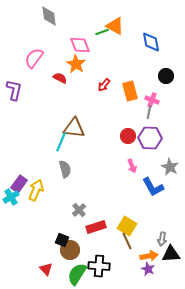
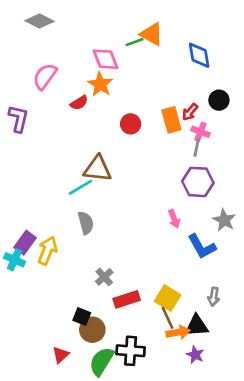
gray diamond: (49, 16) -> (40, 21), moved, turned -55
red semicircle: (60, 78) -> (79, 103), turned 120
red arrow: (104, 85) -> (190, 112), moved
red circle: (128, 136) -> (131, 124), moved
cyan line: (61, 142) -> (80, 187), turned 36
cyan cross: (11, 197) -> (14, 260), turned -35
gray arrow: (162, 239) -> (214, 297), moved
black triangle: (171, 254) -> (197, 326), moved
orange arrow: (149, 256) -> (178, 332), moved
red triangle: (46, 269) -> (61, 355), turned 32

